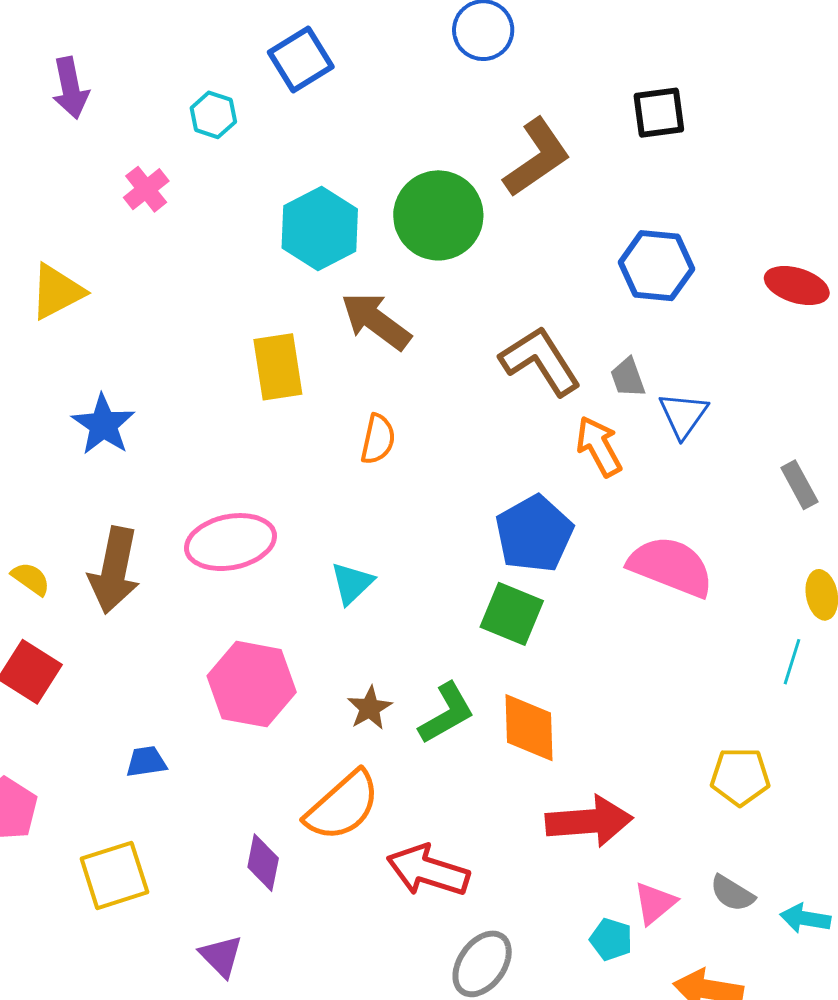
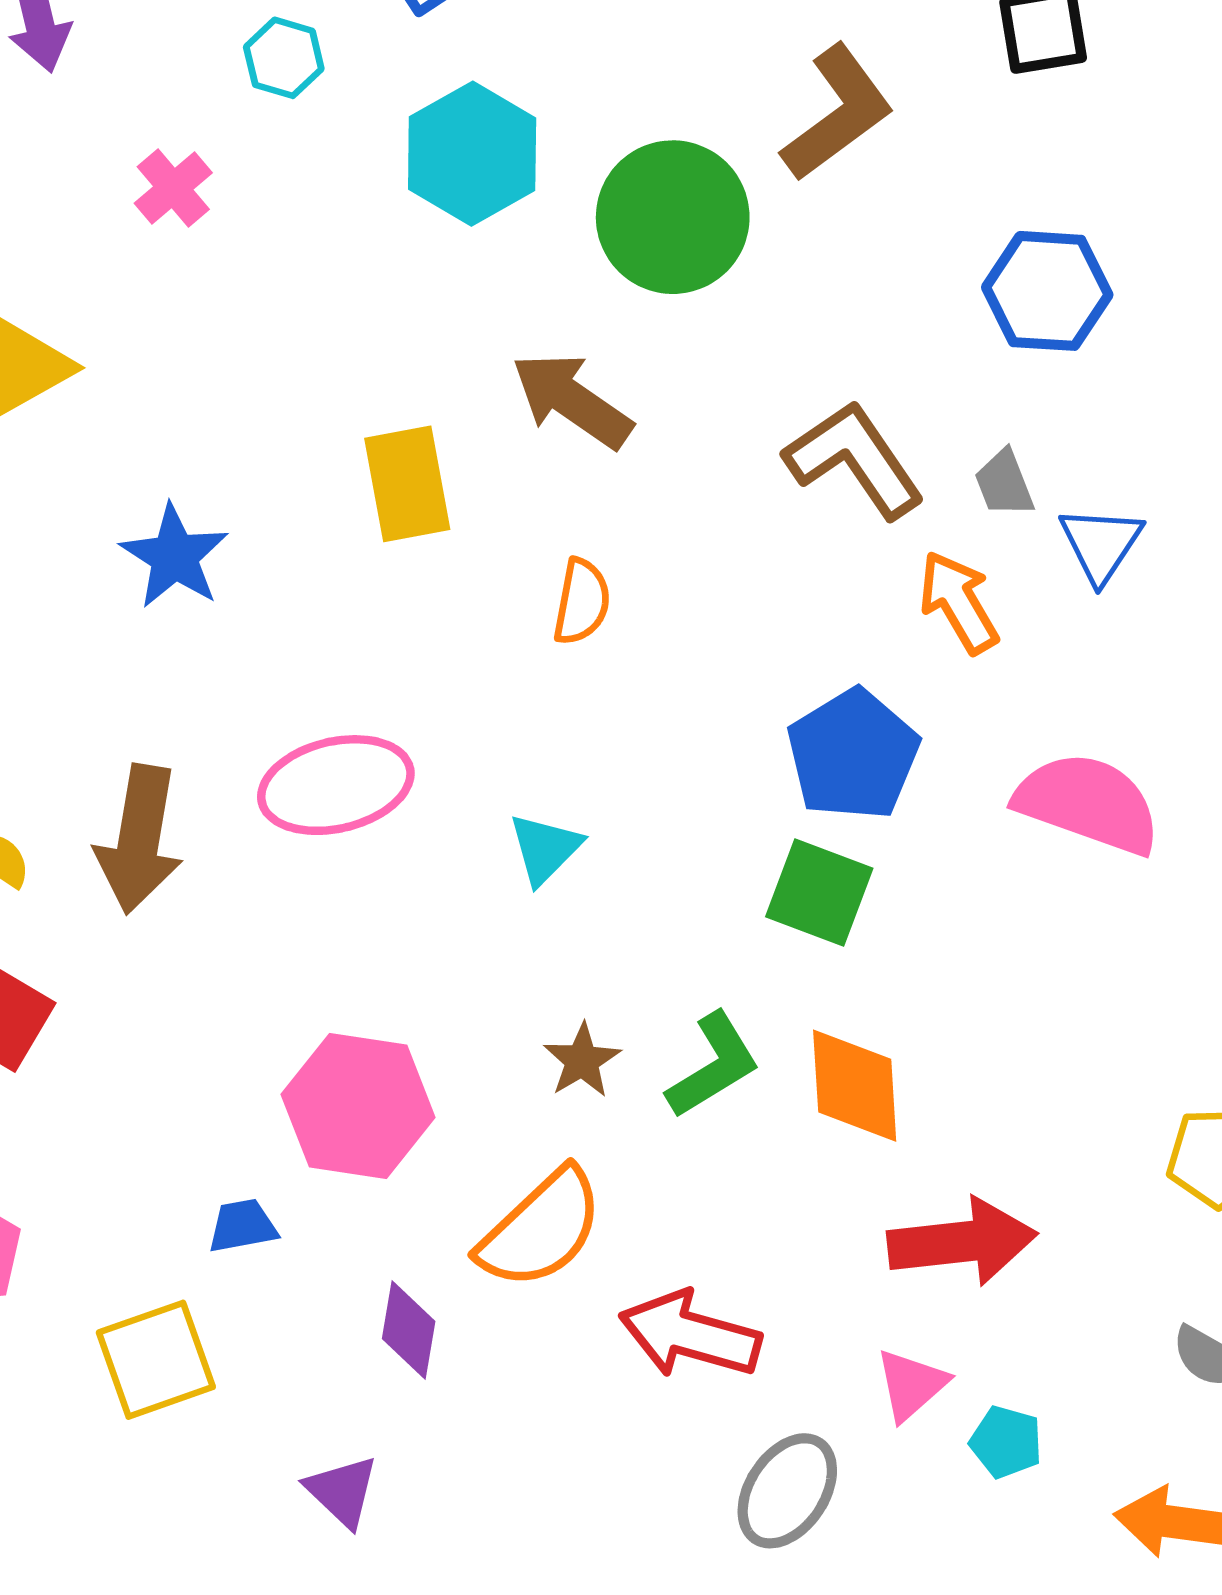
cyan hexagon: (320, 228) -> (472, 154), moved
blue star: (103, 425) -> (174, 556), moved
pink hexagon: (252, 684) -> (358, 1106), moved
blue trapezoid: (146, 762) -> (243, 1226), moved
pink triangle: (655, 903) -> (911, 1385), moved

